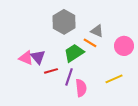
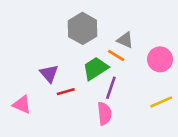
pink triangle: (26, 58) -> (22, 105), moved
purple line: (69, 77) -> (111, 88), moved
yellow line: (114, 79) -> (161, 102), moved

